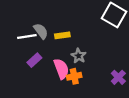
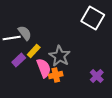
yellow rectangle: (62, 35) -> (34, 51), moved, turned -40
gray star: (79, 56) -> (60, 56), size x1.5

